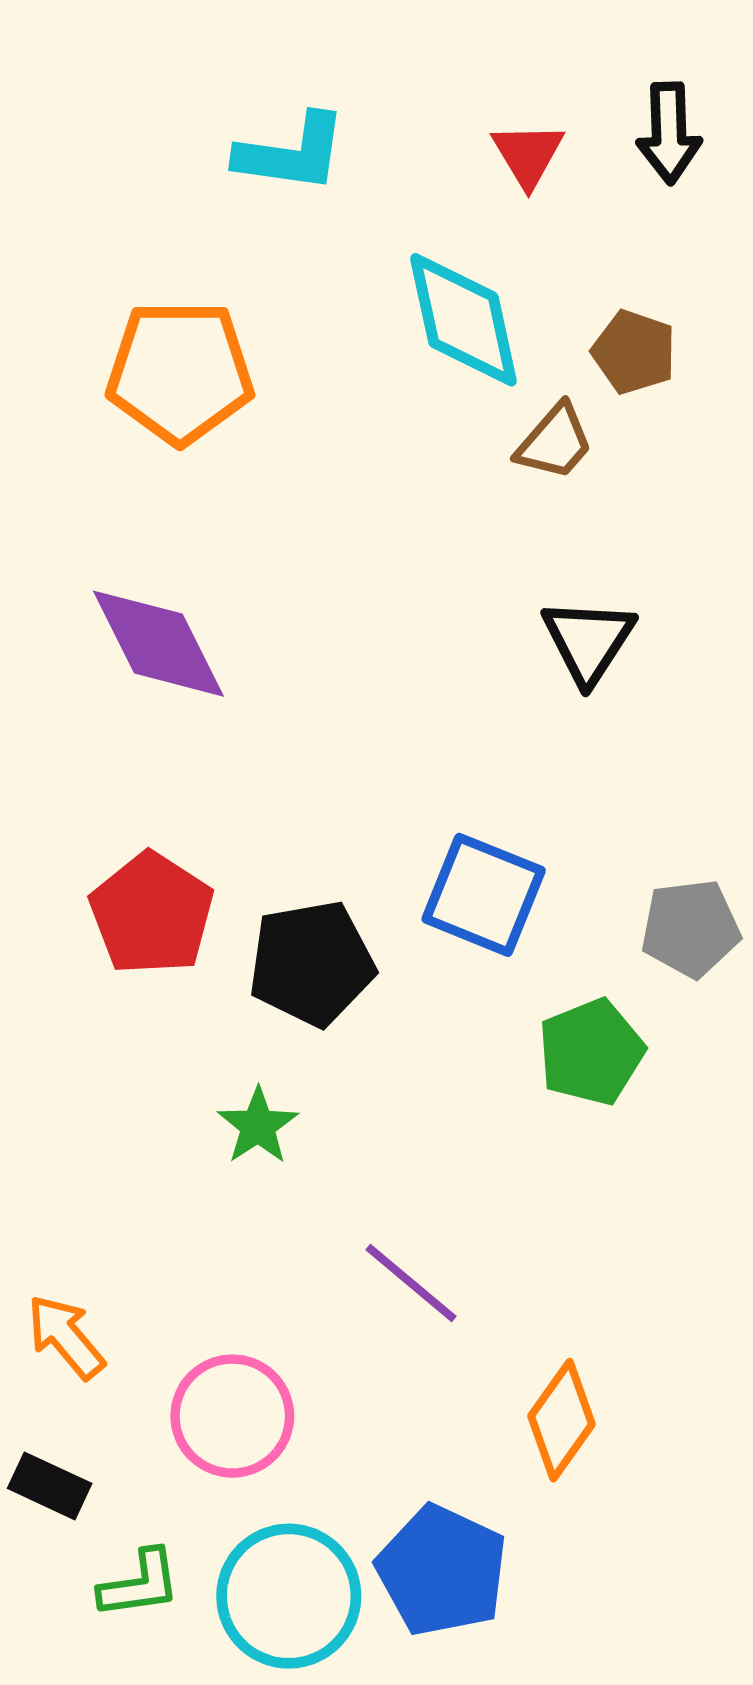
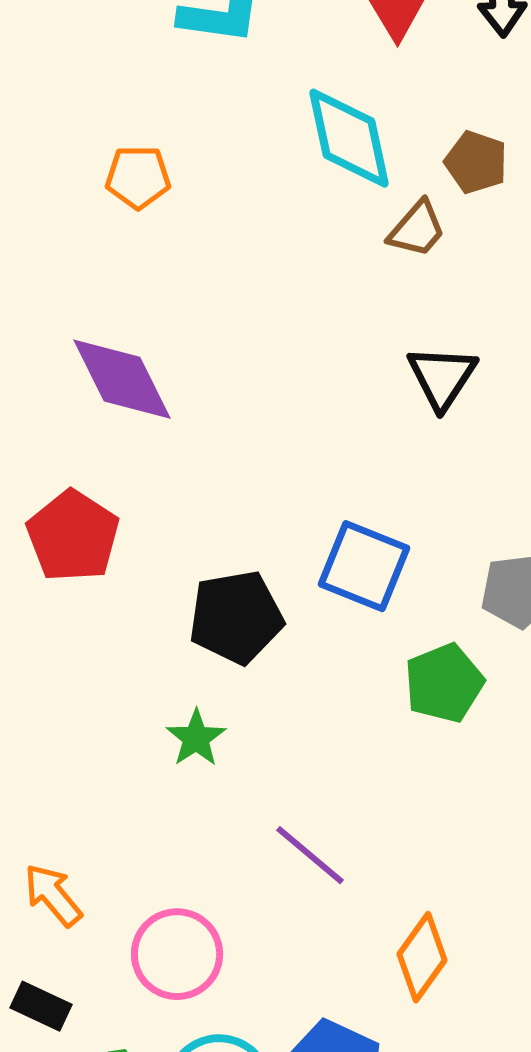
orange pentagon: (180, 372) -> (138, 177), size x0.6
red pentagon: (152, 914) -> (73, 536), moved

